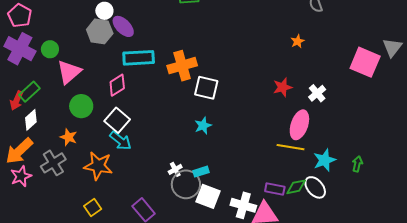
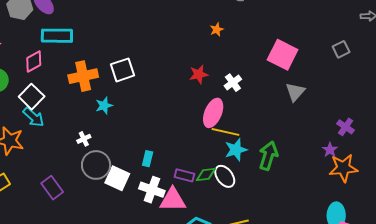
gray triangle: (392, 47) -> (295, 92), moved
orange cross: (182, 66) -> (83, 76), moved
white square: (206, 88) -> (123, 70), turned -35
cyan star: (203, 126) -> (104, 106), moved
yellow line: (290, 147) -> (225, 132), moved
green arrow: (357, 164) -> (268, 156), size x1.8
white cross: (175, 169) -> (84, 139), moved
cyan rectangle: (201, 172) -> (148, 159), moved, turned -63

